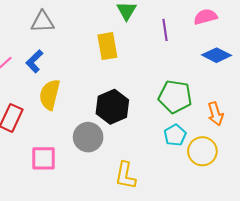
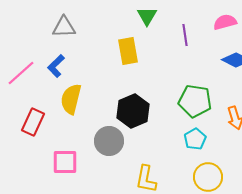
yellow circle: (202, 151) -> (208, 177), moved

